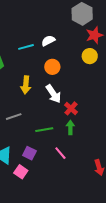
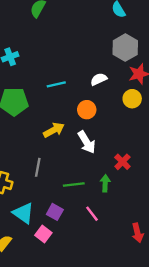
white semicircle: (48, 41) -> (99, 79), moved
yellow arrow: (26, 85) -> (54, 130), turned -126
red cross: (71, 108) -> (122, 162), moved
gray line: (14, 117) -> (38, 167), turned -63

